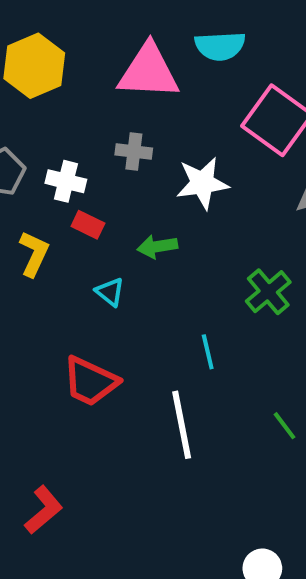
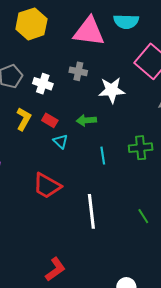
red rectangle: (88, 225) -> (50, 120), moved
green cross: (268, 292) -> (141, 148), turned 30
cyan line: (208, 352) -> (103, 156), moved
red L-shape: (44, 510) -> (55, 269), moved

